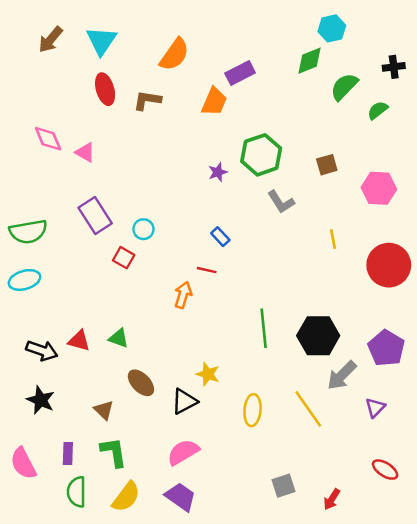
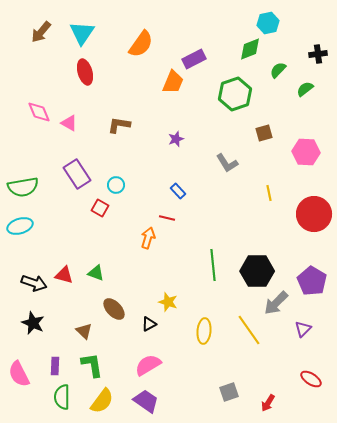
green semicircle: (344, 87) -> (278, 70), size x0.7
brown L-shape: (147, 100) -> (119, 125), moved
green hexagon: (261, 155) -> (235, 94), moved
black triangle: (184, 401) -> (149, 324), size x0.7

